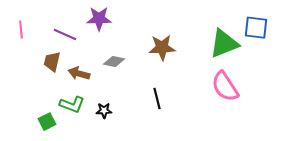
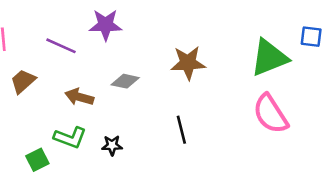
blue square: (256, 28) -> (311, 37), size x0.7
brown trapezoid: (52, 62) -> (23, 81), moved, turned 35

